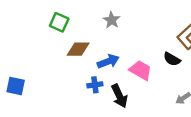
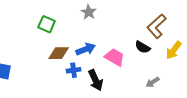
green square: (59, 22) -> (47, 24), moved
brown diamond: (78, 49) -> (59, 53), moved

